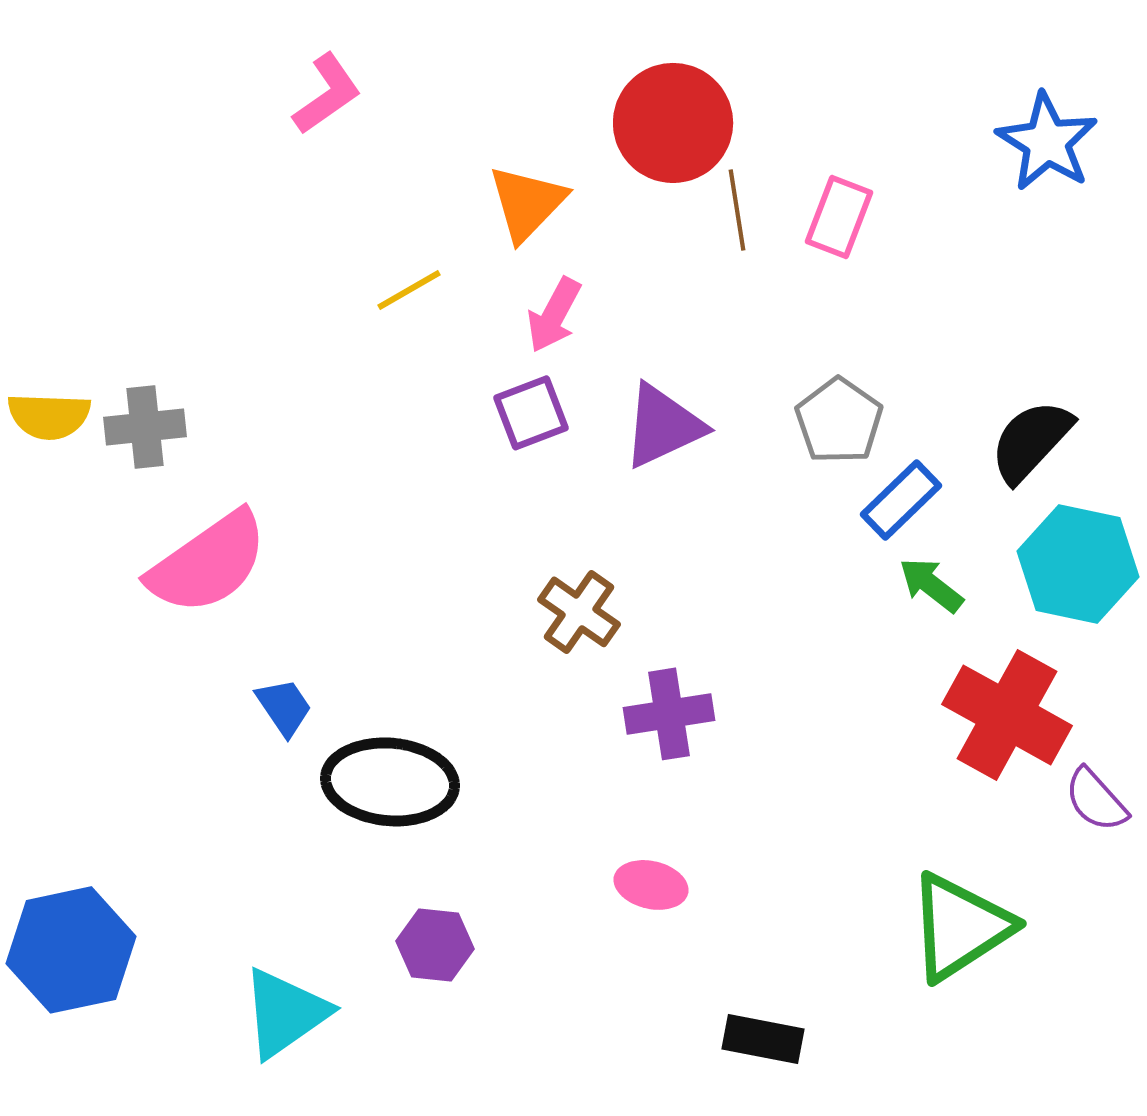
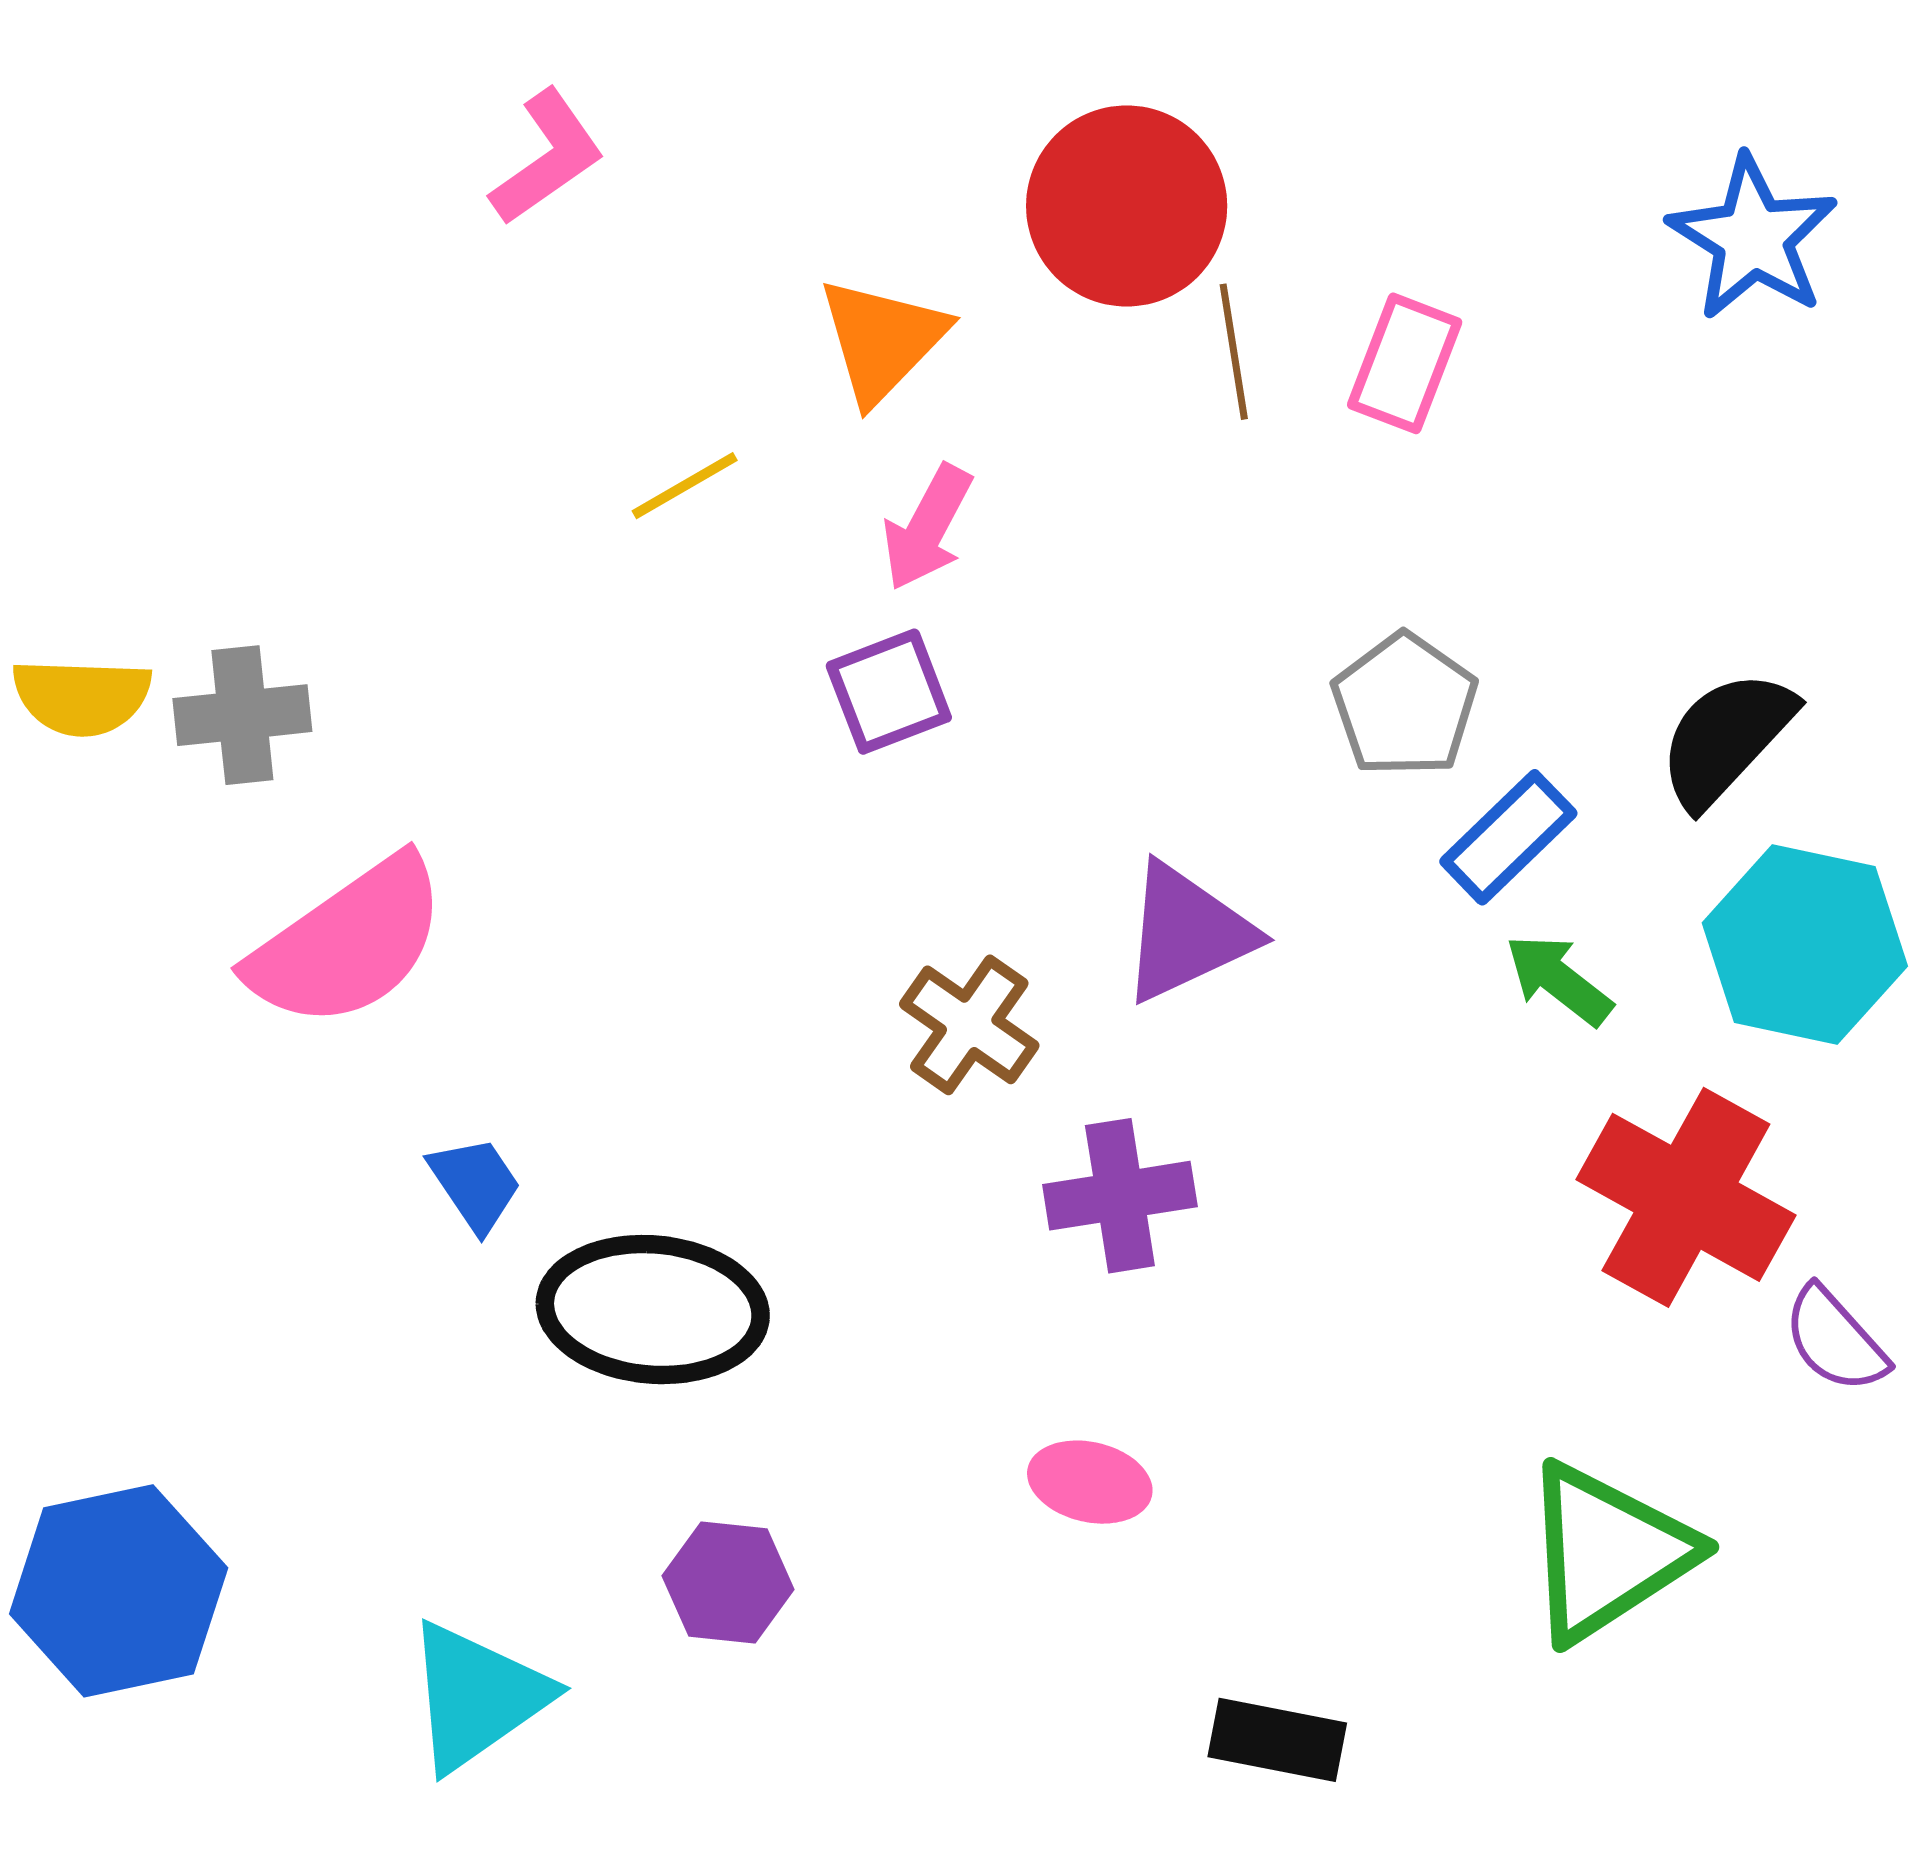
purple triangle: (663, 426) -> (1187, 933), moved

